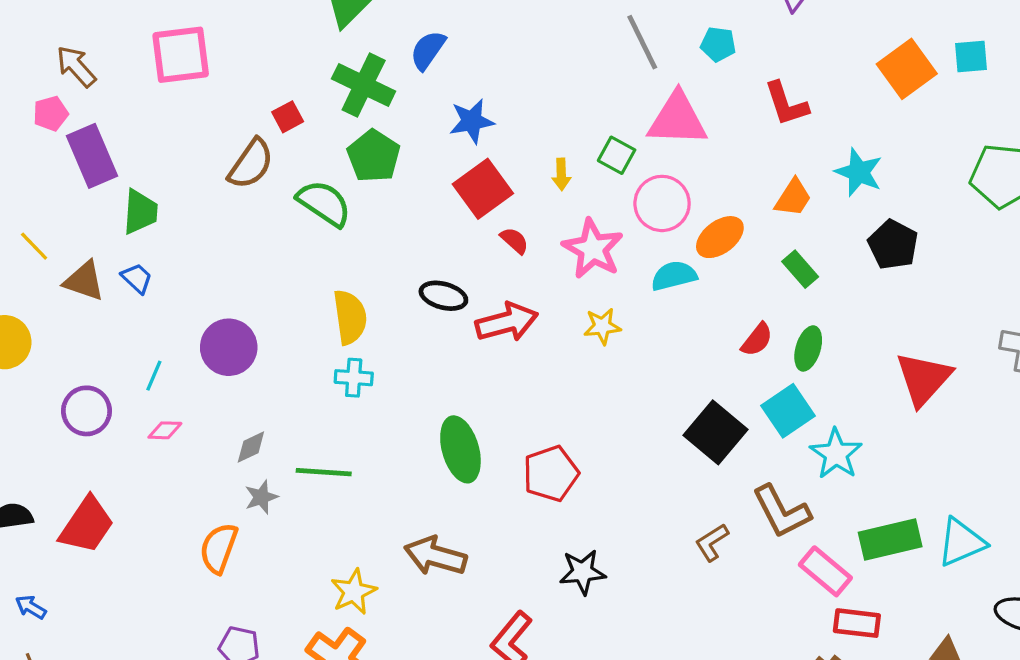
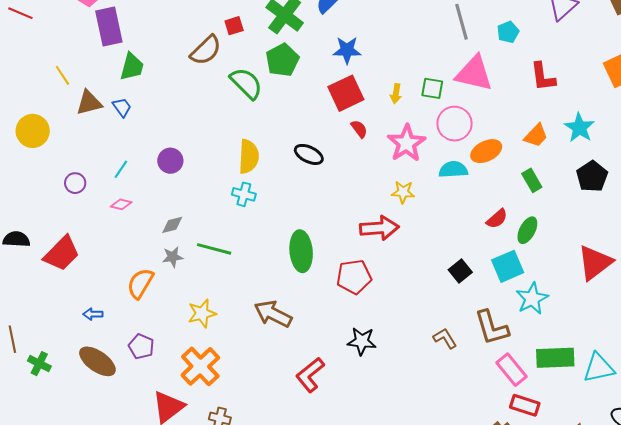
cyan pentagon: (718, 44) -> (508, 32), turned 30
green square: (617, 155) -> (432, 88), turned -30
brown triangle: (84, 281) -> (89, 103), turned -44
red arrow: (507, 322) -> (379, 228), moved
purple circle: (229, 347) -> (170, 161), size x0.7
purple circle: (86, 411) -> (75, 183), size x0.7
black square: (716, 432) -> (460, 271), size x0.6
brown L-shape: (712, 542) -> (445, 338), turned 80
yellow star: (354, 592) -> (202, 313), moved
blue arrow: (31, 607) -> (93, 314), moved, turned -42

